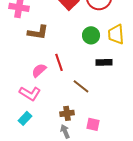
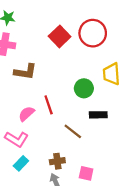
green circle: (91, 35) -> (84, 88), moved
black rectangle: (104, 62) -> (98, 115), moved
cyan rectangle: (25, 118) -> (21, 163), moved

